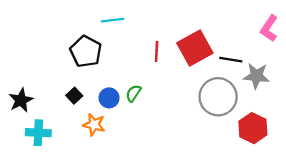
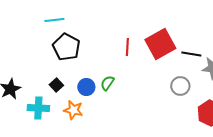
cyan line: (113, 20) -> (54, 20), moved
gray circle: (218, 97) -> (180, 86), size x0.6
cyan cross: (38, 133) -> (38, 108), moved

